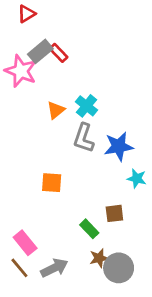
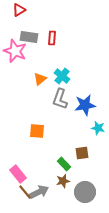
gray rectangle: (40, 51) -> (29, 37), turned 48
red rectangle: (59, 53) -> (52, 38), moved, turned 48
brown star: (99, 258) -> (63, 181), moved
brown line: (19, 268) -> (25, 192), moved

